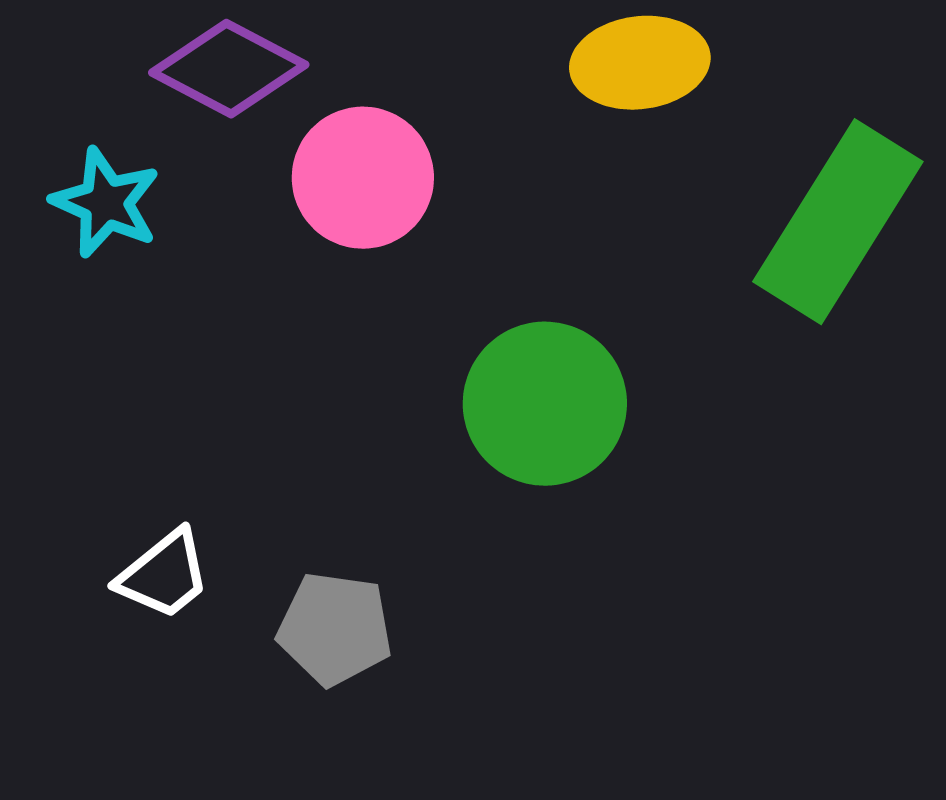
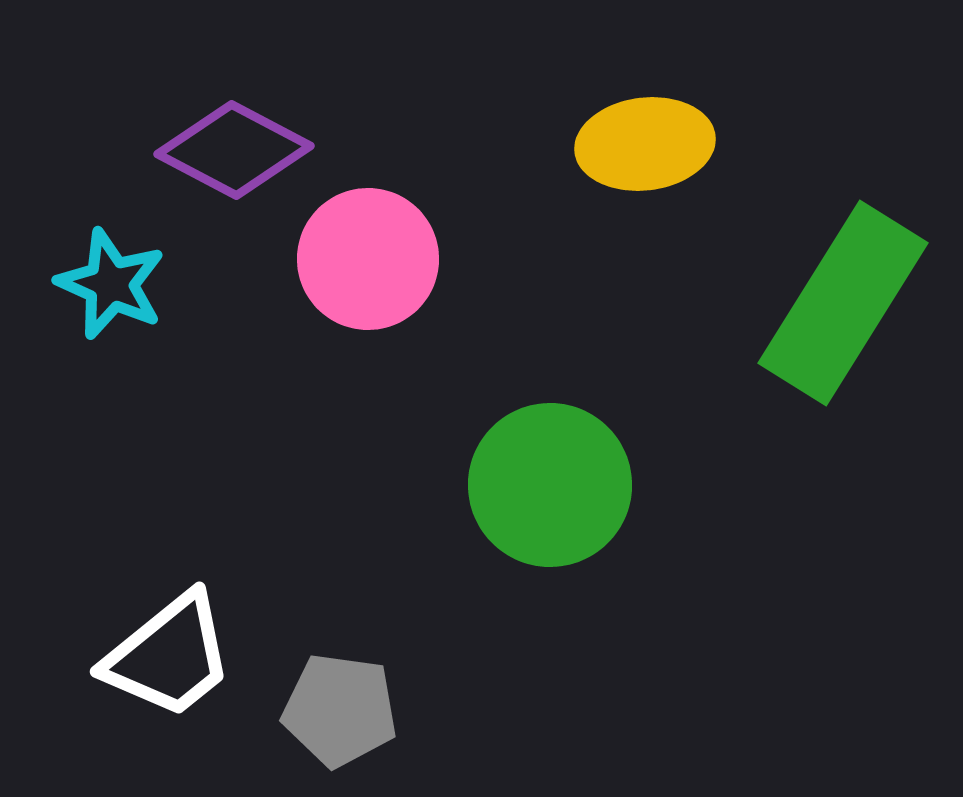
white trapezoid: (164, 575) -> (169, 656), size x1.4

